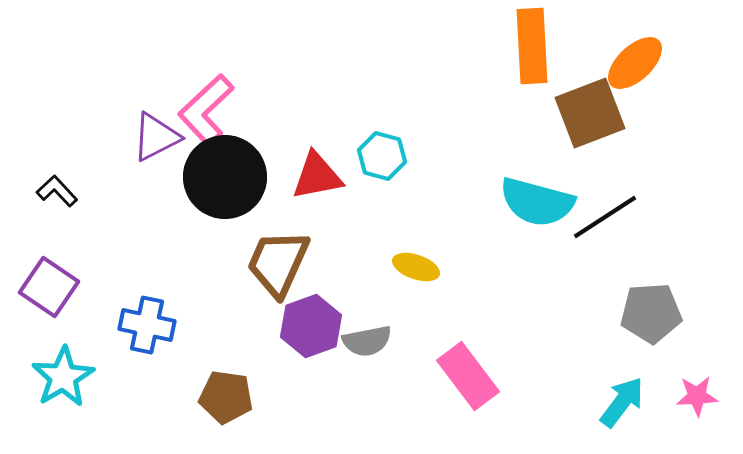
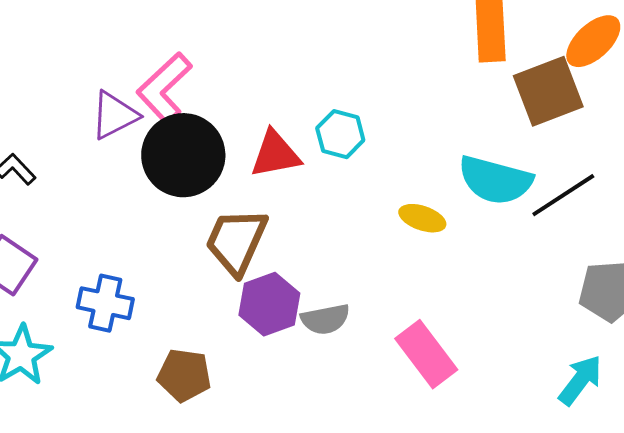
yellow ellipse: (416, 267) -> (422, 218), moved

